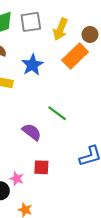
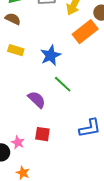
blue star: (32, 65) -> (51, 55), moved

